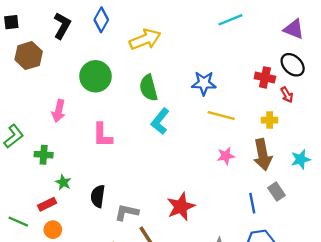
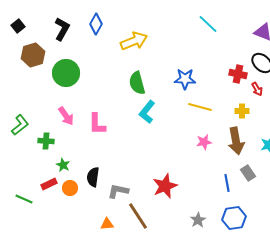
cyan line: (230, 20) -> (208, 24), turned 65
black square: (11, 22) -> (18, 26), turned -32
green circle: (95, 76) -> (66, 73), moved
pink arrow: (59, 111) -> (66, 116), moved, turned -48
orange circle: (53, 230) -> (70, 188), moved

